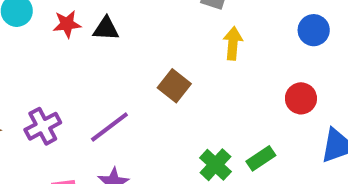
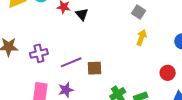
black triangle: (106, 29) -> (82, 14), turned 32
brown square: (174, 86) -> (95, 68), moved, turned 35

